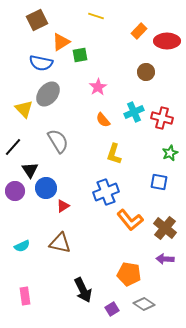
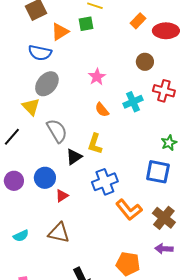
green square: (80, 55) -> (86, 24), moved
yellow triangle: (24, 109) -> (31, 107), moved
red cross: (162, 118) -> (164, 91), moved
yellow L-shape: (114, 154) -> (95, 144), moved
black triangle: (30, 170) -> (74, 157), moved, turned 30
blue square: (159, 182) -> (158, 172), size x1.4

